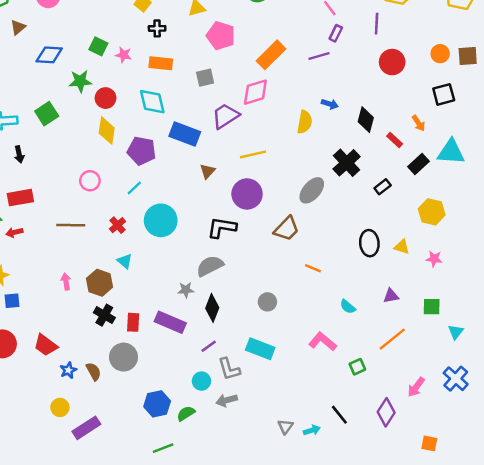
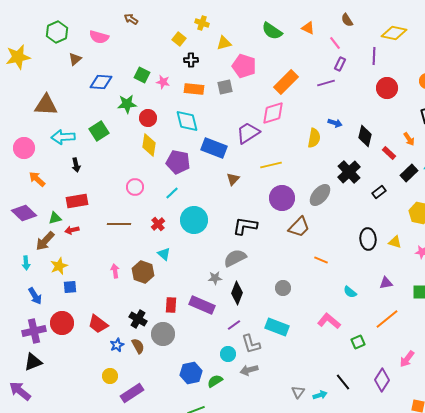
gray square: (205, 78) -> (225, 87), moved
purple circle: (247, 194) -> (282, 198), moved
black cross: (104, 315) -> (138, 319), moved

